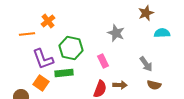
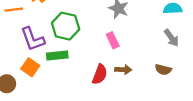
pink rectangle: (103, 61) -> (113, 40), moved
gray arrow: (146, 64) -> (171, 38), moved

